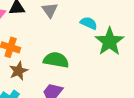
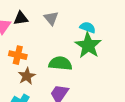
green star: (109, 41) -> (88, 45), moved

